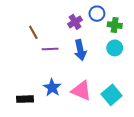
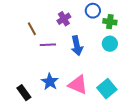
purple cross: (75, 22) -> (64, 19), moved
black rectangle: (25, 99) -> (24, 93), turned 56

